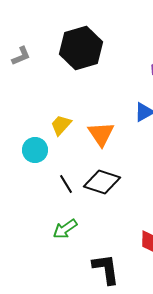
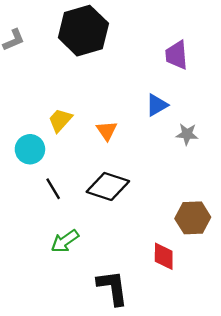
orange triangle: (101, 134) -> (107, 131), size x0.7
black line: (66, 184) -> (53, 189), moved

